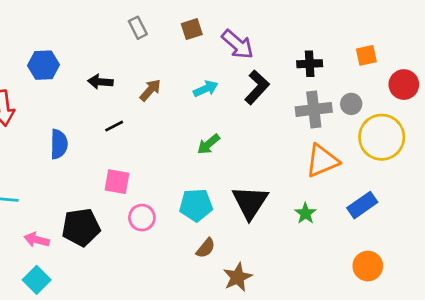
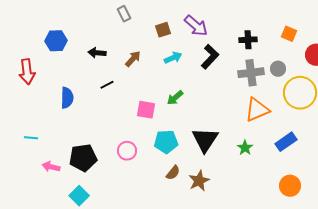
brown square: (192, 29) -> (163, 30), moved
orange square: (366, 55) -> (289, 34), turned 35
pink square: (117, 182) -> (146, 110), moved
brown star: (238, 277) -> (199, 181), moved
cyan square: (37, 280) -> (79, 196), moved

